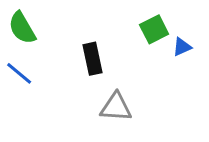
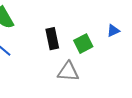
green square: (154, 29) -> (83, 44), moved

